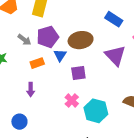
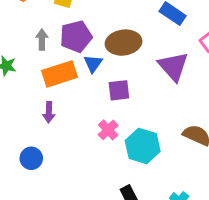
gray arrow: (24, 40) -> (42, 40), turned -128
orange rectangle: (37, 63) -> (59, 74), size x1.6

